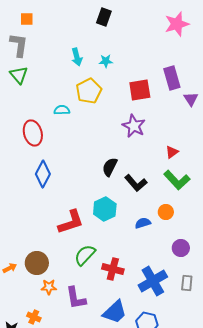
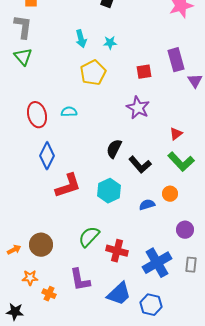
red square: (140, 90) -> (144, 72), size x0.7
cyan semicircle: (62, 110) -> (69, 112), moved
red L-shape: (71, 222) -> (68, 186), moved
orange star: (49, 287) -> (30, 278), moved
orange cross: (34, 317) -> (49, 294), moved

